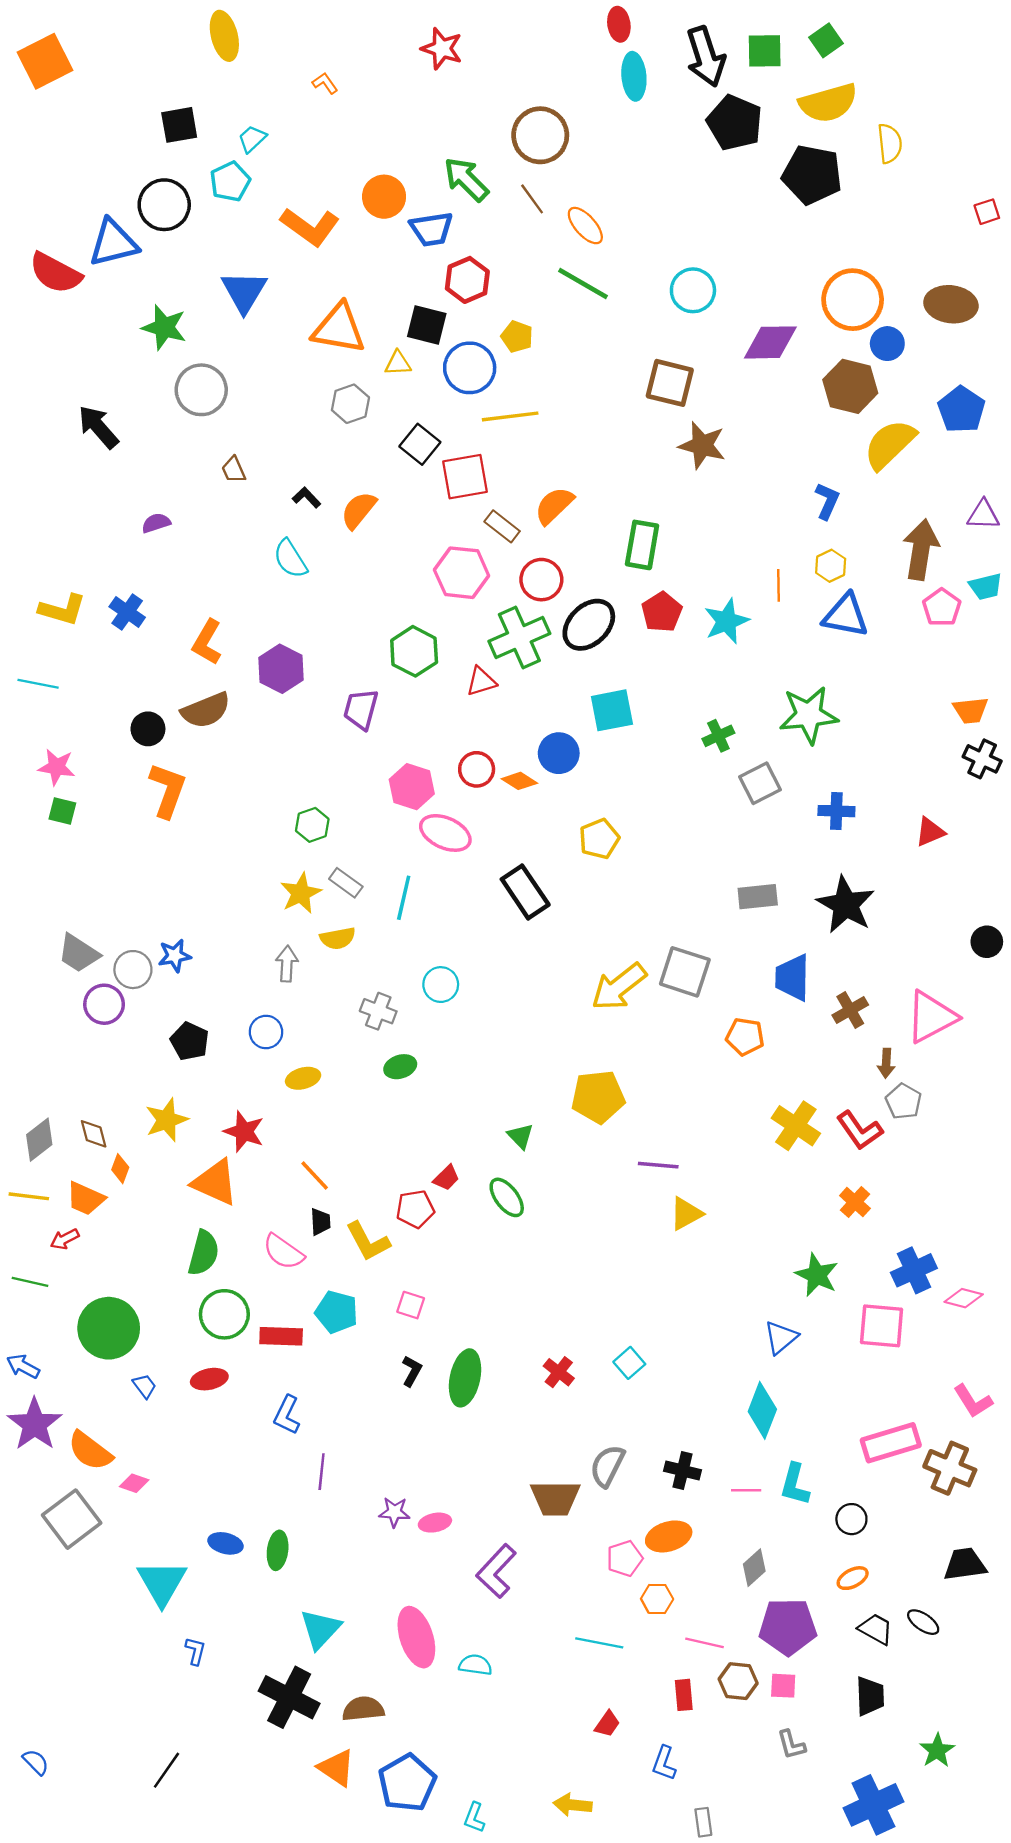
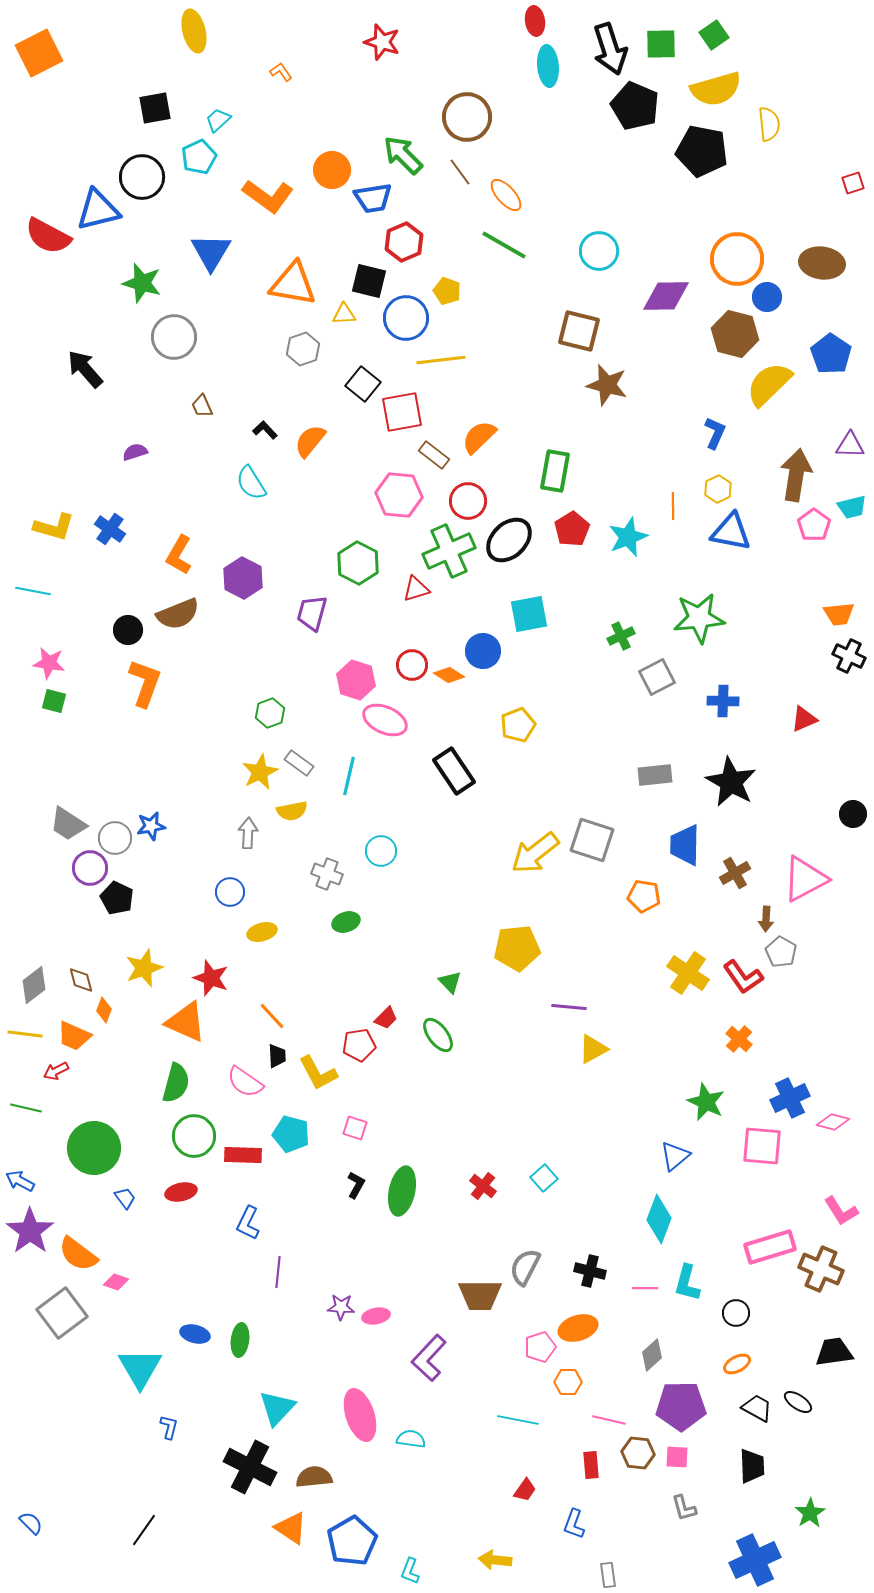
black pentagon: (190, 1041) -> (117, 898), moved

